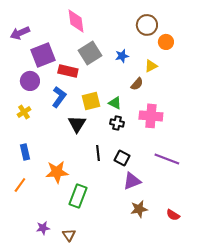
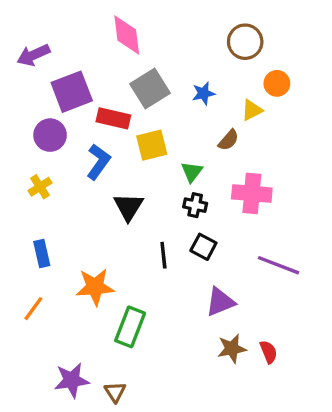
orange circle: (166, 42) -> (277, 83), moved
yellow square: (91, 101) -> (152, 145), moved
green triangle: (115, 103) -> (192, 172), turned 40
black square: (122, 158) -> (203, 247), moved
red semicircle: (173, 215) -> (269, 352), moved, turned -144
purple star: (43, 228) -> (72, 380), size x1.5

